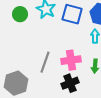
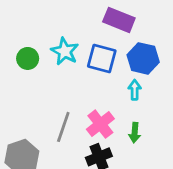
pink cross: (71, 60) -> (100, 124), turned -30

